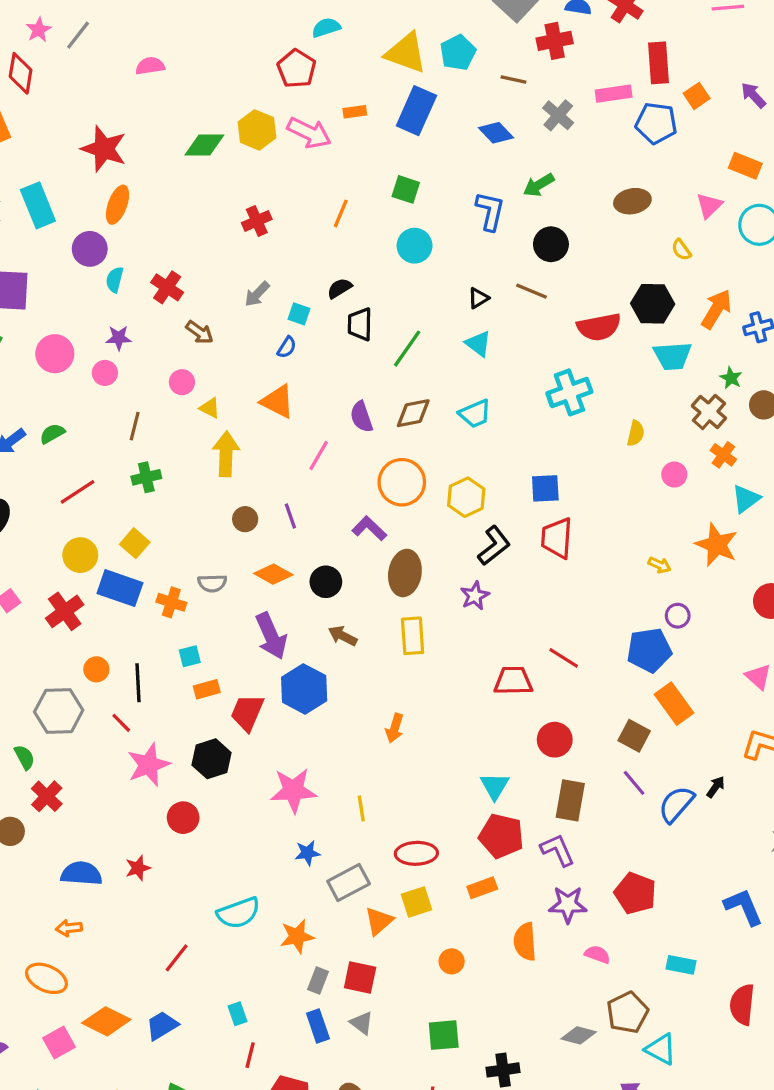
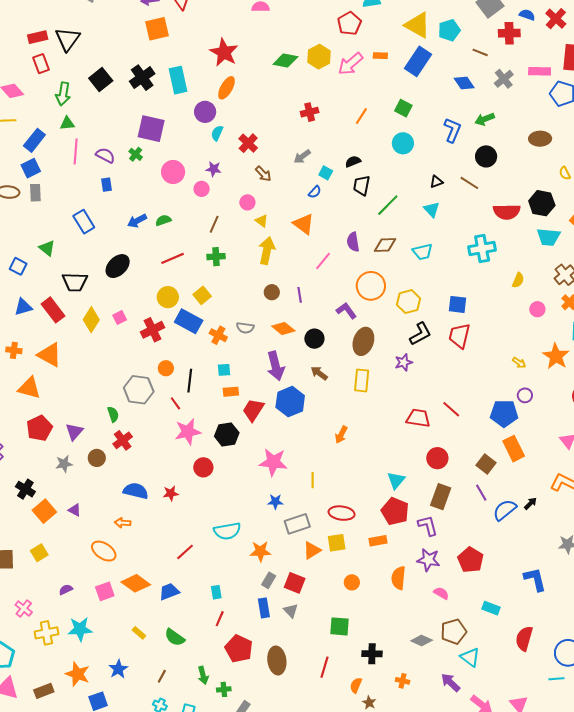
pink arrow: (309, 133) -> (350, 64), turned 104

